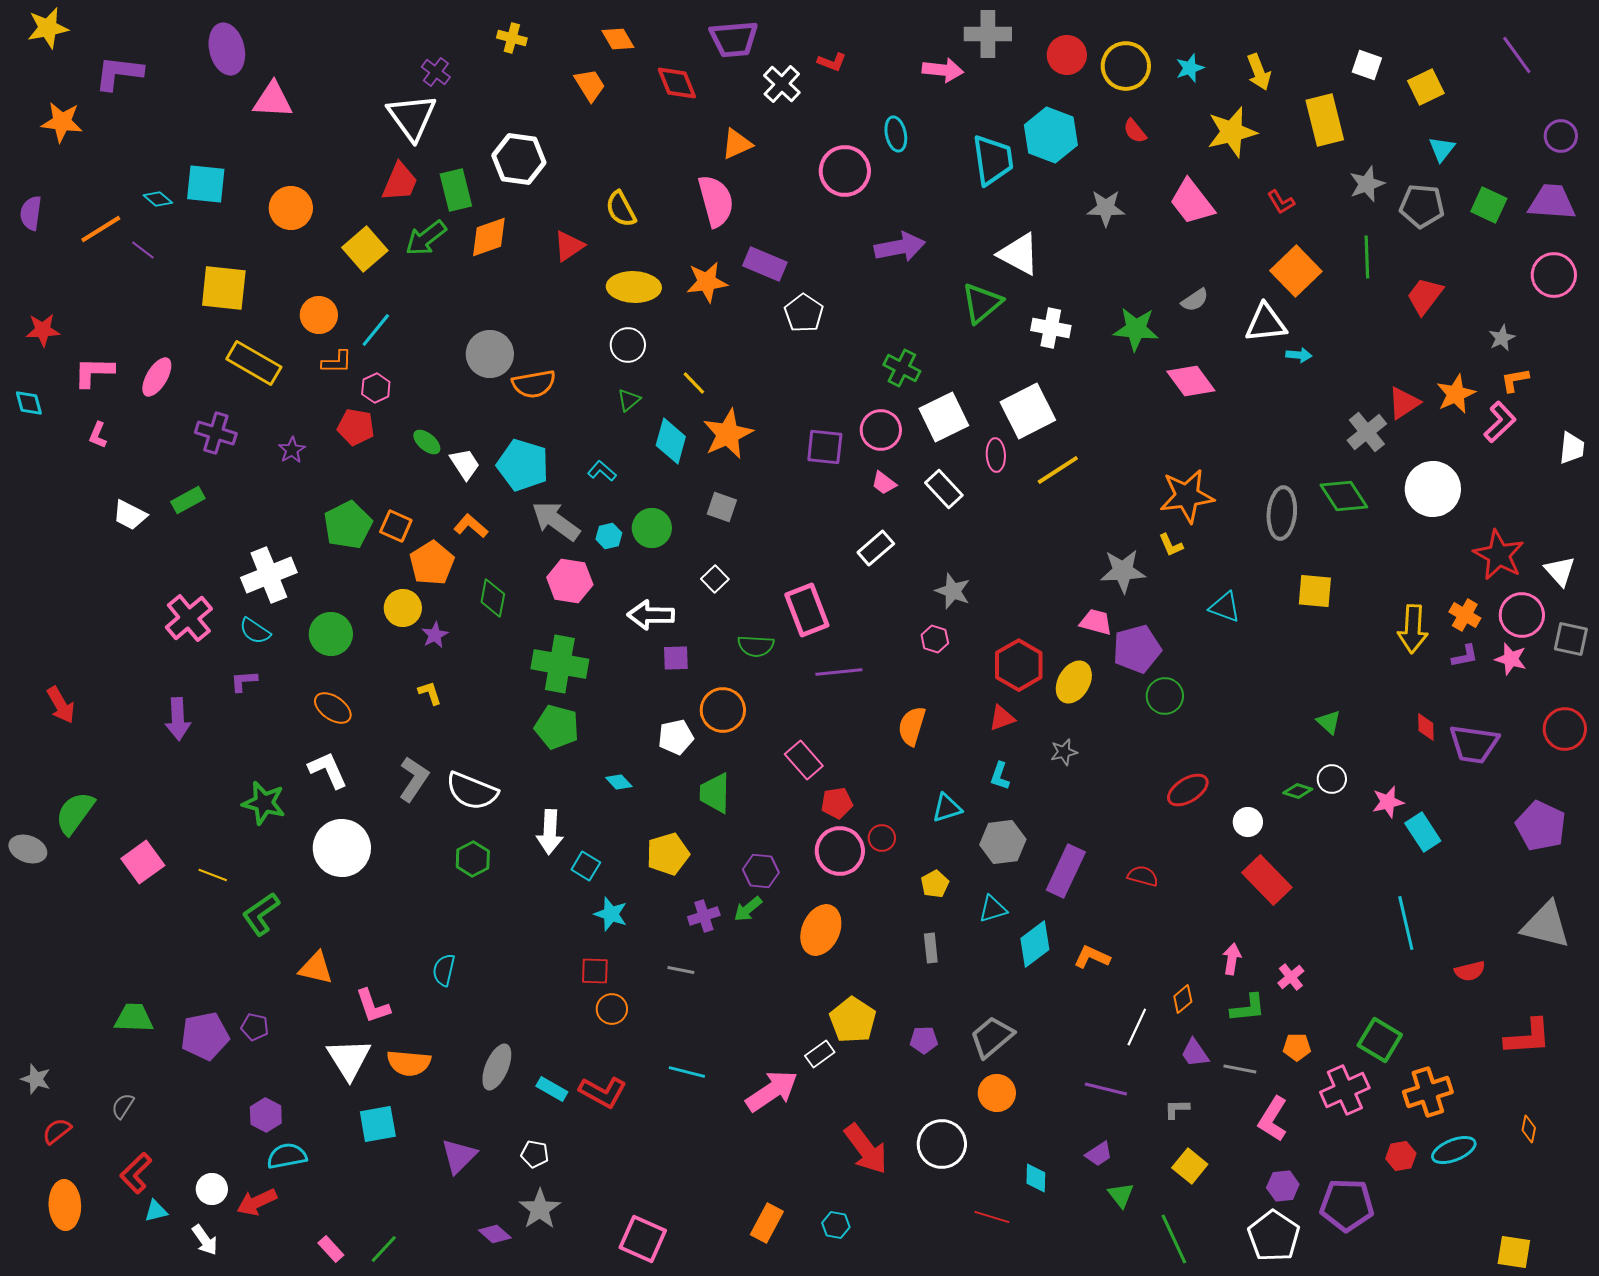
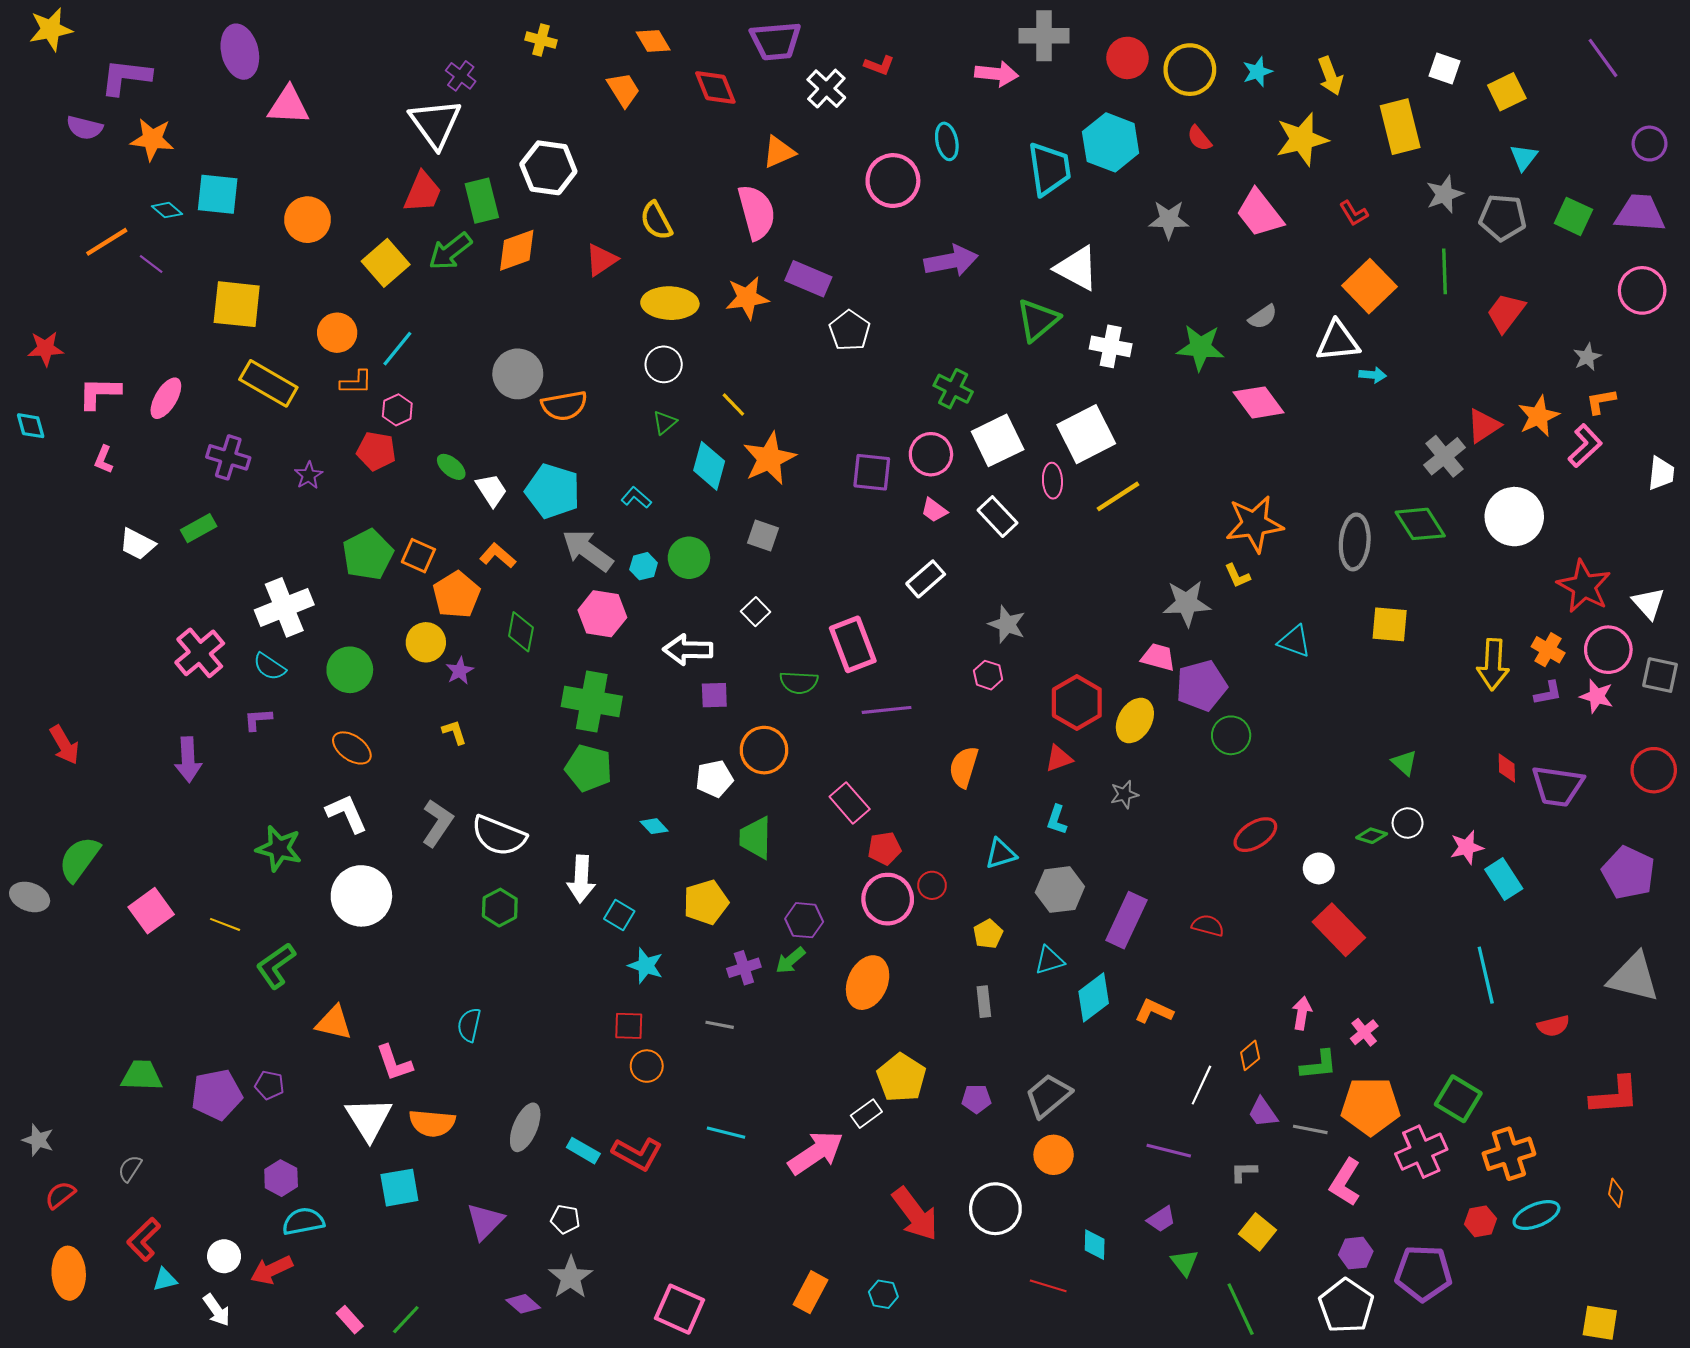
orange star: (62, 122) -> (152, 139), moved
purple semicircle: (31, 213) -> (85, 128), moved, turned -84
orange pentagon: (1297, 1047) -> (1371, 1106), size x2.0

